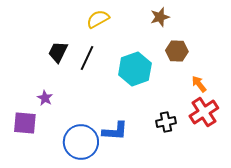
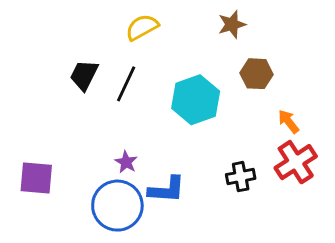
purple star: (45, 98) -> (126, 162), moved

